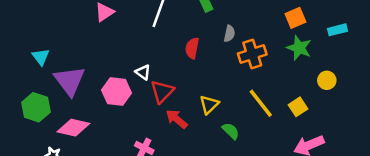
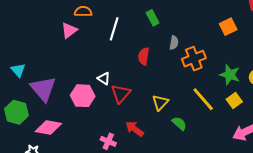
green star: (299, 48) -> (230, 75), moved
red arrow: (177, 119) -> (135, 129), moved

